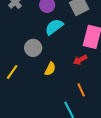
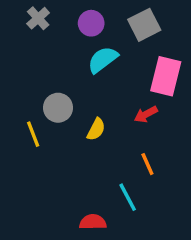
gray circle: (33, 48) -> (58, 108), moved
yellow line: (12, 72) -> (33, 134), turned -56

